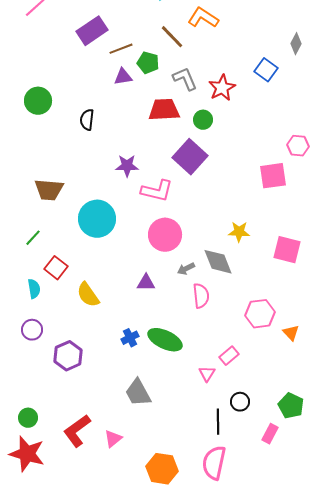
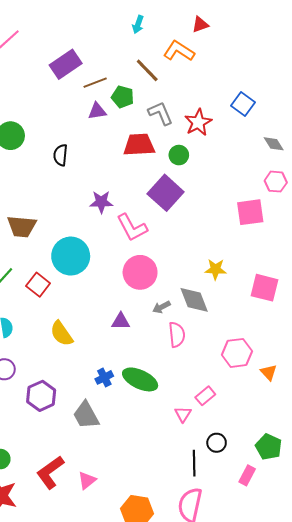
gray diamond: (296, 44) -> (274, 144), moved, turned -60
pink L-shape: (157, 191) -> (132, 227), turned 48
red square: (56, 268) -> (38, 285), moved
gray trapezoid: (138, 393) -> (86, 415), moved

